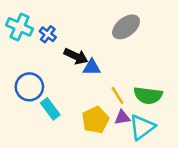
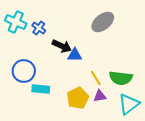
cyan rectangle: (50, 109) -> (41, 89), turned -48
cyan triangle: (142, 127) -> (129, 104), moved

